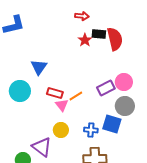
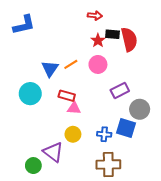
pink circle: (124, 82) -> (98, 64), moved
orange line: (76, 96) -> (71, 64), moved
pink triangle: (62, 105) -> (74, 108), turned -48

